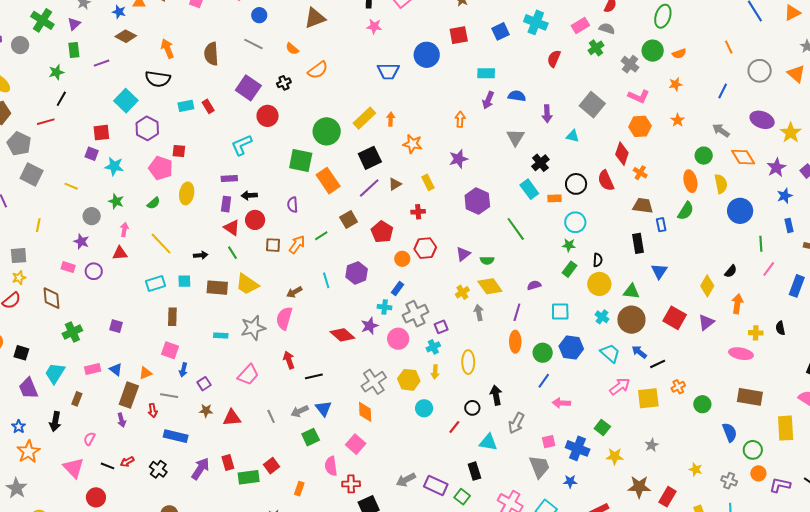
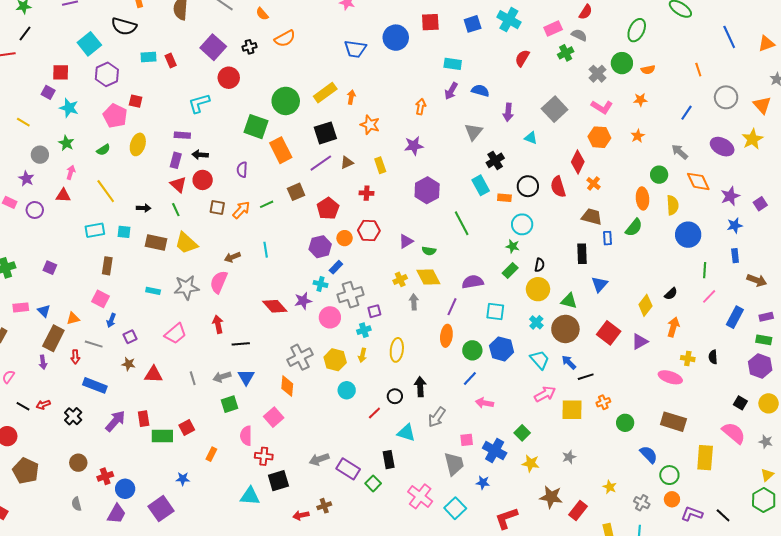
yellow star: (791, 133) -> (752, 139), moved
purple hexagon: (357, 273) -> (320, 247), moved
purple semicircle: (534, 285) -> (473, 282), size x1.5
blue semicircle: (730, 432) -> (649, 454), turned -30

